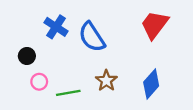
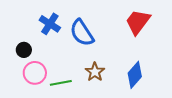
pink circle: (39, 82) -> (35, 73), size x1.5

